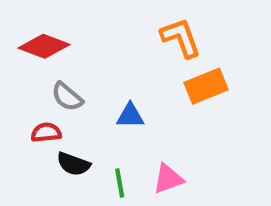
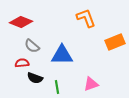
orange rectangle: (206, 86) -> (115, 42), moved
blue triangle: (130, 116) -> (62, 55), size x1.6
pink triangle: (168, 179) -> (91, 84), moved

